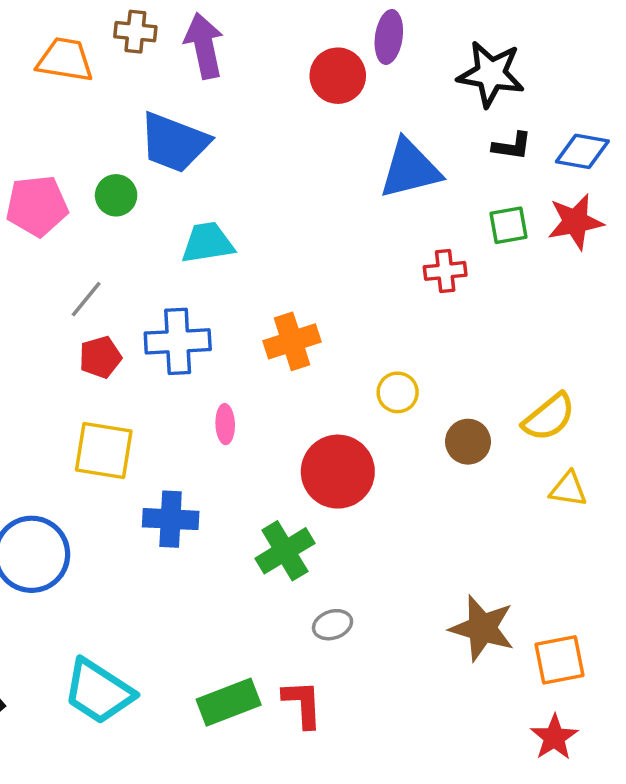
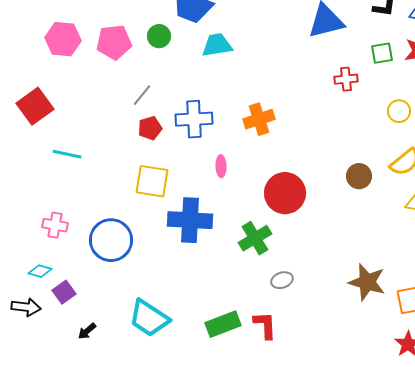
cyan trapezoid: (208, 243) -> (217, 45), moved
yellow circle: (398, 392) -> (399, 111), moved
blue cross: (171, 519) -> (190, 220), size x1.4

